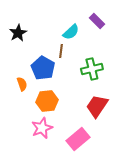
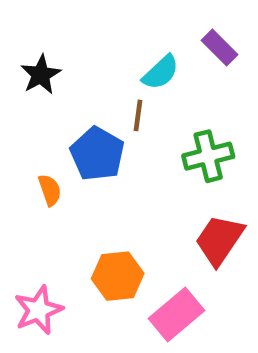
orange hexagon: (47, 101) -> (118, 276), moved
pink star: (42, 128) -> (38, 310), moved

